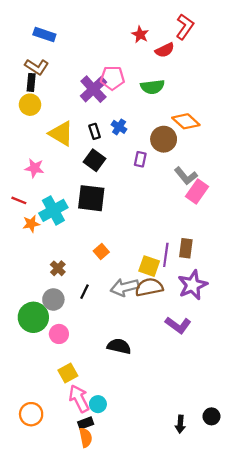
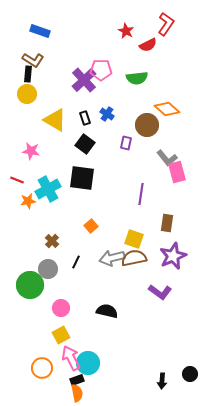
pink rectangle: (197, 191) -> (177, 172), turned -50
purple line: (166, 255) -> (141, 194), moved
pink circle: (59, 334) -> (61, 308), moved
cyan circle: (98, 404) -> (88, 363), size x1.5
orange circle: (31, 414) -> (42, 368), moved

